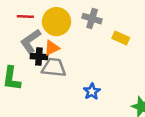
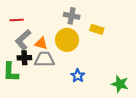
yellow circle: (57, 22) -> (67, 40), moved
orange triangle: (52, 48) -> (41, 43), turned 48
black cross: (39, 57) -> (24, 58), moved

